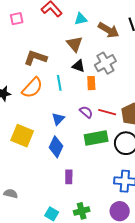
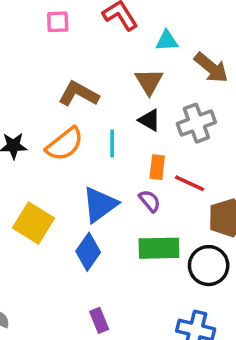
orange rectangle: (91, 83) -> (157, 167), moved
red line: (107, 112) -> (189, 183), moved
blue triangle: (58, 119) -> (100, 205), size x1.6
purple rectangle: (69, 177) -> (99, 320), moved, turned -32

